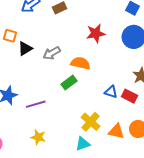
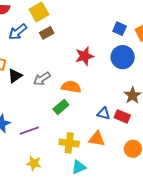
yellow cross: (91, 122) -> (69, 143), moved, turned -30
orange triangle: (116, 131) -> (97, 139), moved

